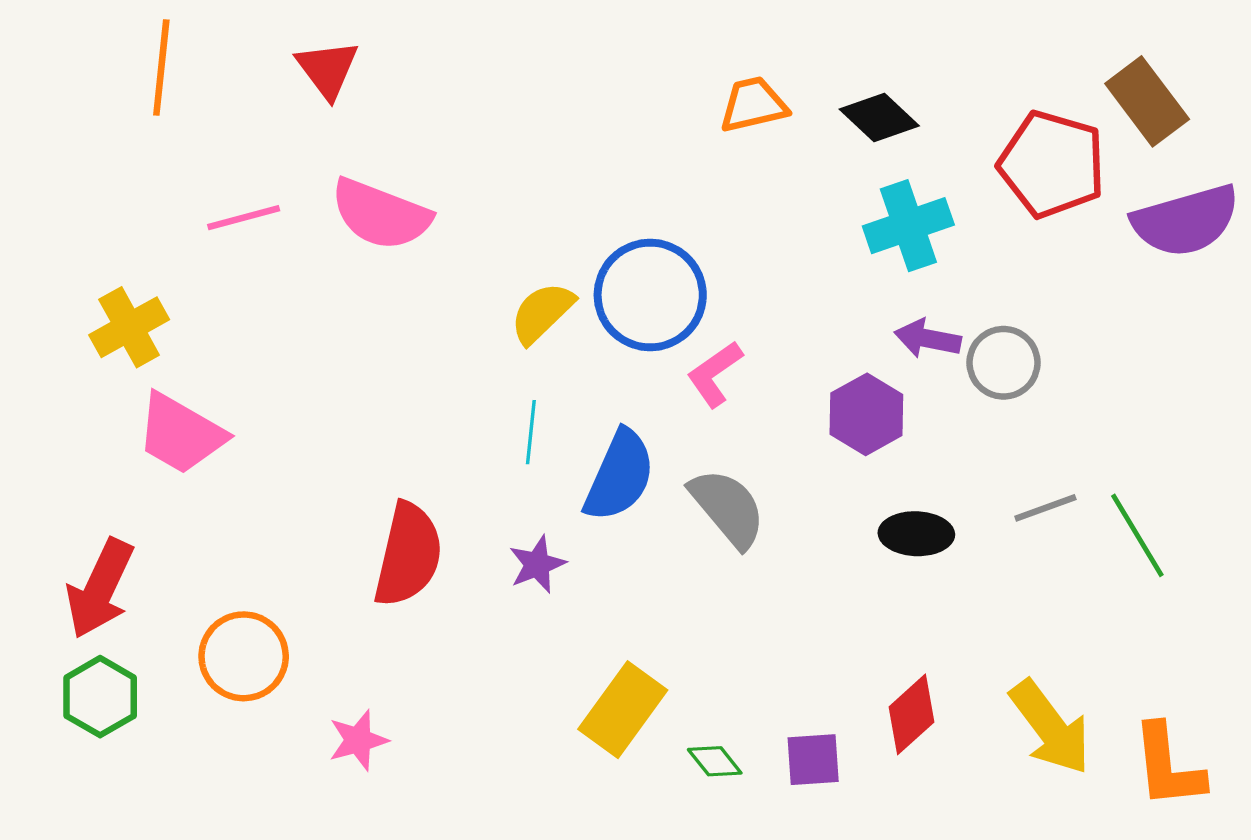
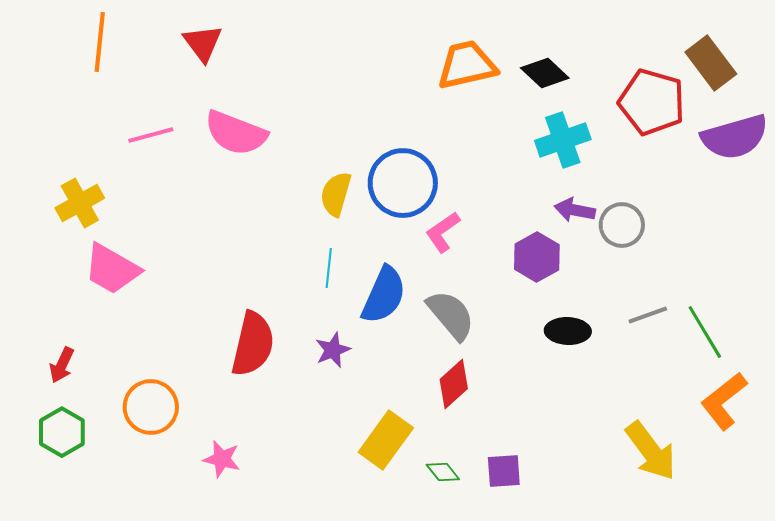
orange trapezoid: (753, 105) -> (467, 65), size x1.4
yellow semicircle: (542, 313) -> (336, 194), turned -30
red arrow: (100, 589) -> (62, 365), size x0.6
red diamond: (912, 714) -> (454, 384), moved
pink star: (358, 740) -> (222, 459), turned 30
orange L-shape: (1168, 766) -> (724, 401), moved, turned 58

